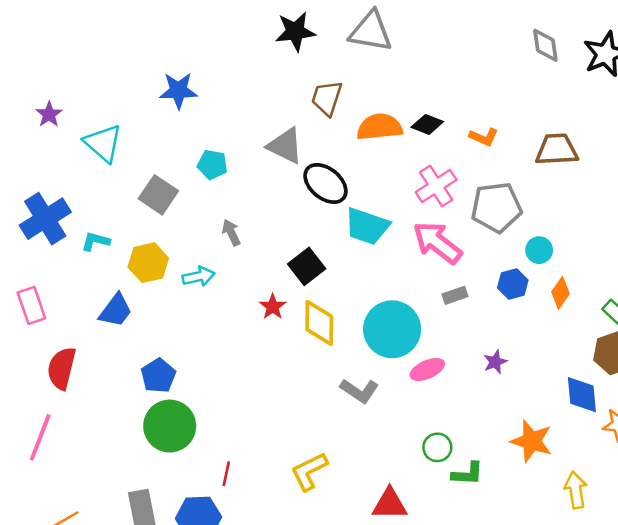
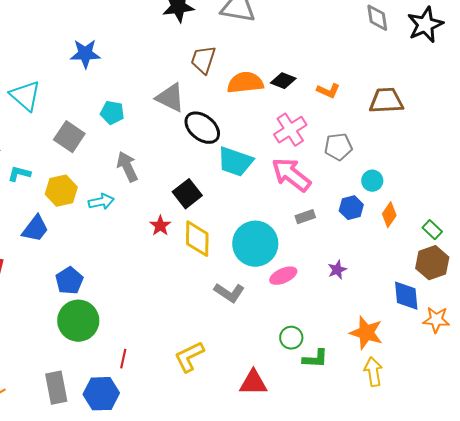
gray pentagon: (496, 207) -> (338, 147), size x0.7
gray arrow: (231, 232) -> (127, 167), size x1.4
yellow arrow: (576, 490) -> (373, 372), moved

